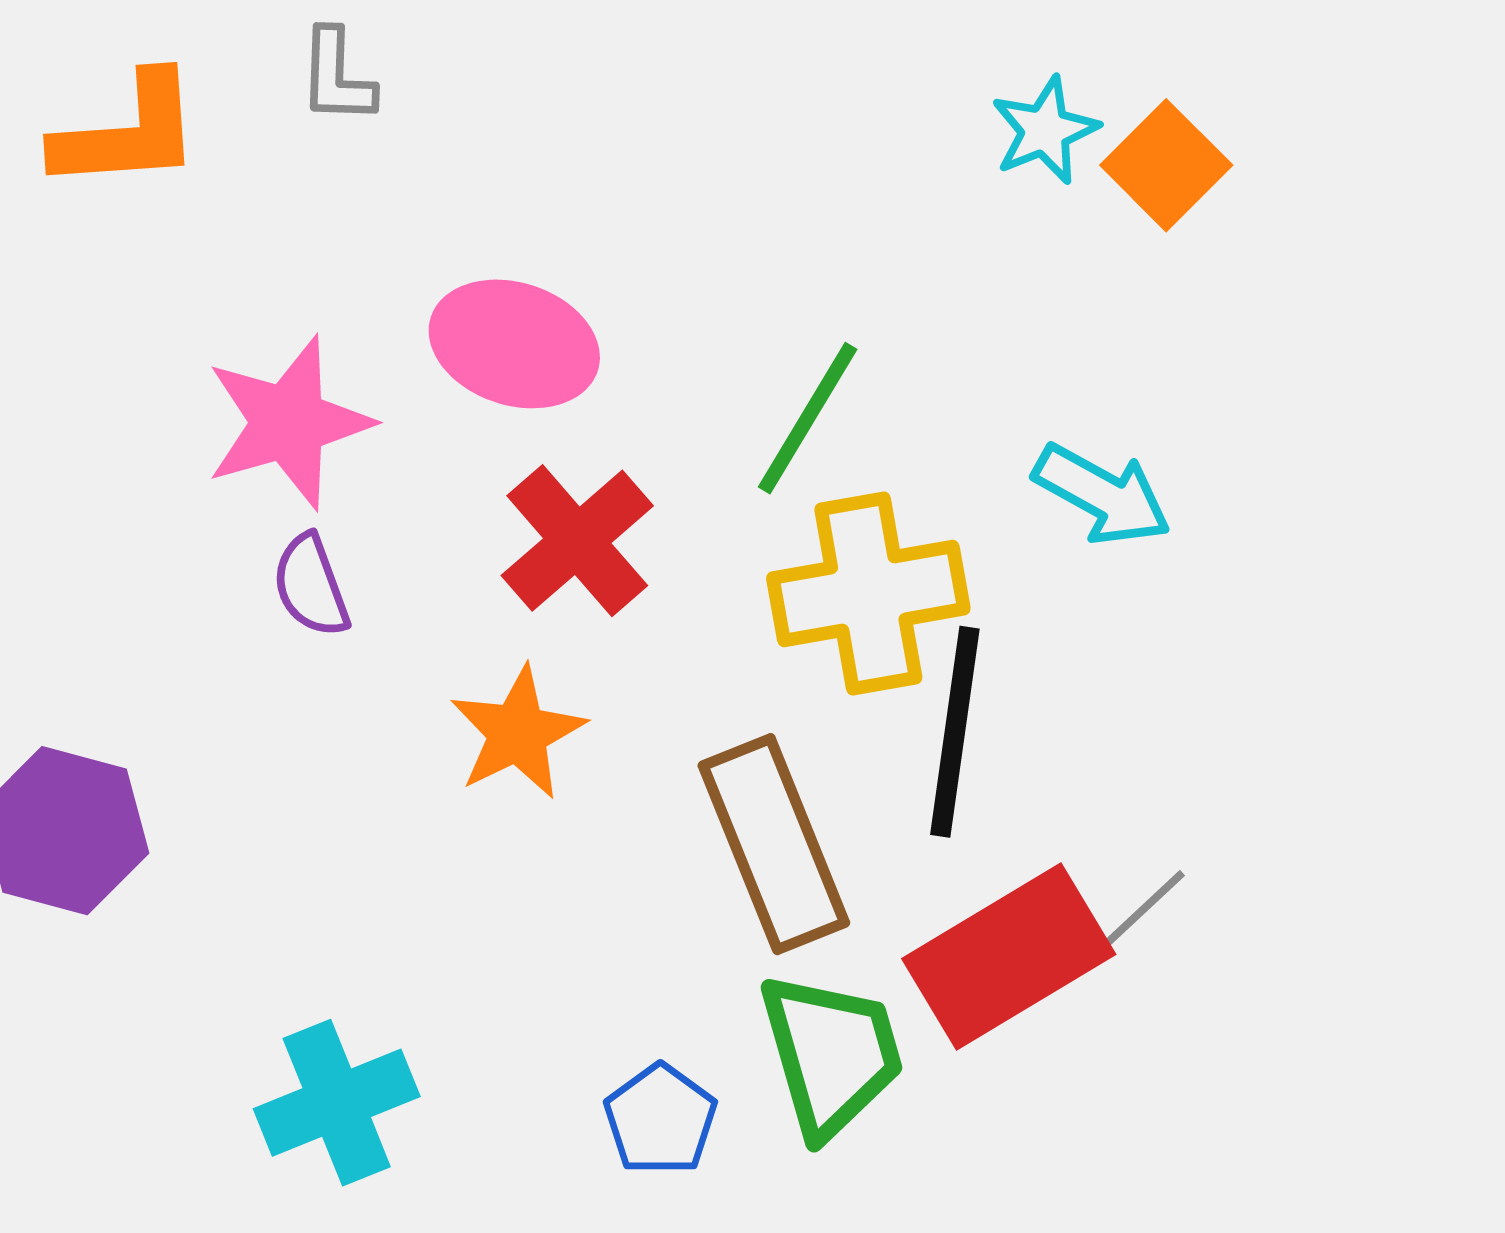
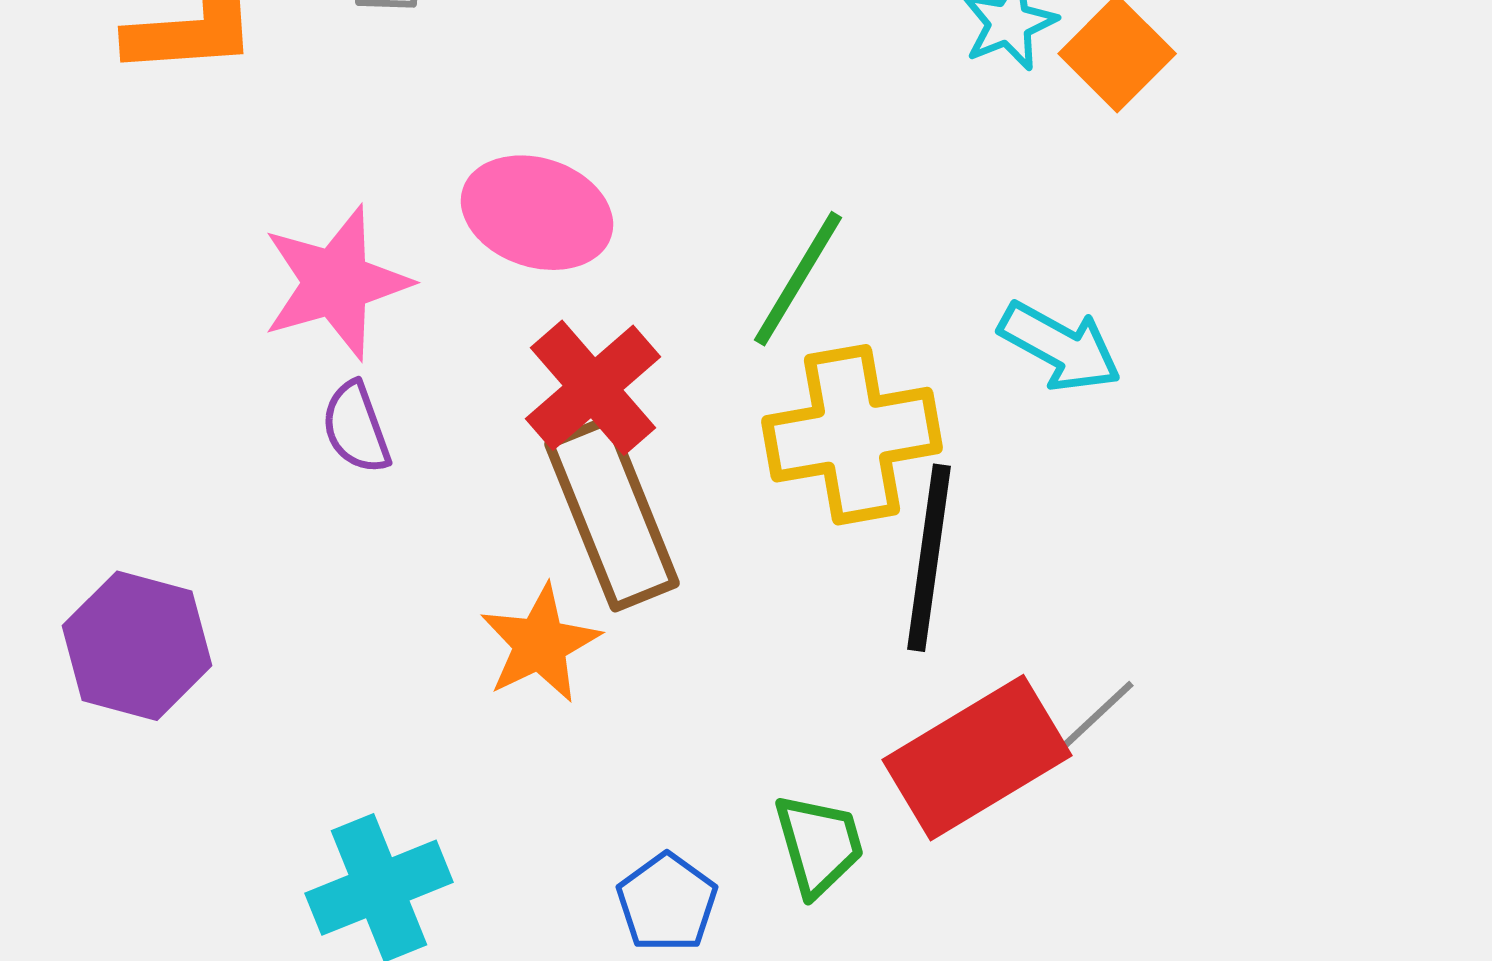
orange star: (518, 733) -> (540, 644), moved
brown rectangle: (774, 844) -> (612, 514), moved
green trapezoid: (831, 1054) -> (819, 845), size x0.7

